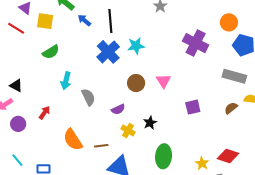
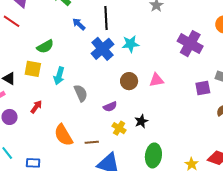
blue arrow: (84, 20) -> (79, 24), moved
yellow square: (45, 21) -> (33, 69), moved
pink triangle: (163, 81) -> (156, 80), turned 49
purple square: (193, 107) -> (203, 88), moved

